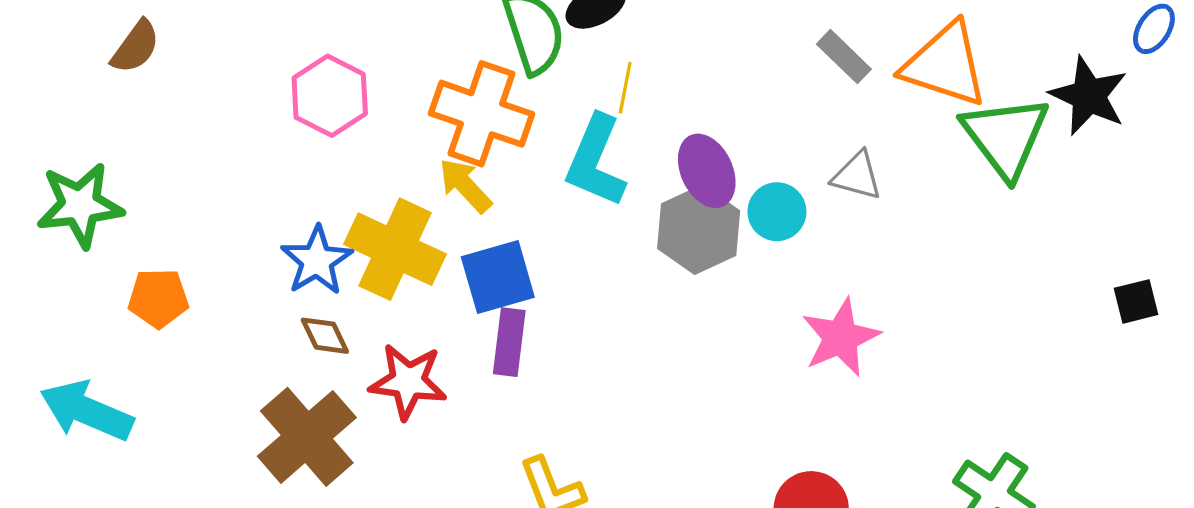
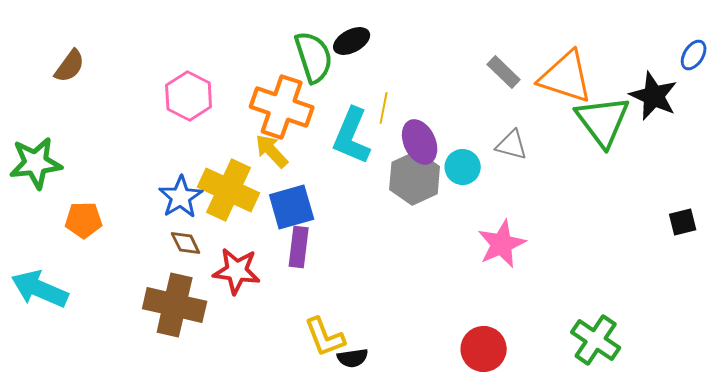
yellow line: (625, 88) -> (384, 108), moved
brown cross: (307, 437) -> (175, 305), turned -36

